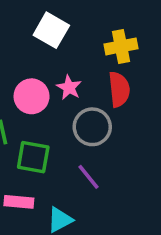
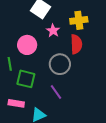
pink star: (69, 87) -> (53, 31), moved

